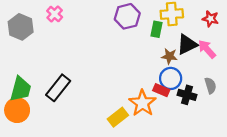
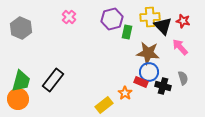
pink cross: (55, 14) -> (69, 17), moved
green rectangle: (157, 29) -> (127, 32), moved
black triangle: (187, 44) -> (163, 26), moved, turned -48
brown star: (169, 56) -> (148, 53), size x1.6
orange star: (142, 103) -> (125, 93), size x0.6

